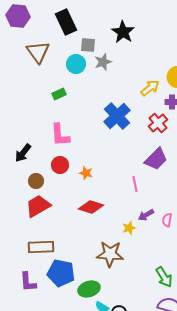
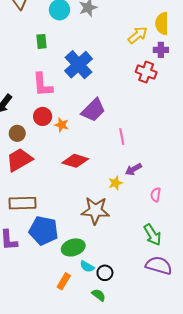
green rectangle: (59, 94) -> (42, 41), turned -72
blue cross: (117, 116) -> (78, 65), moved
red cross: (158, 123) -> (146, 72), turned -30
purple trapezoid: (156, 159) -> (93, 110), moved
orange star: (86, 173) -> (62, 125), moved
pink semicircle: (167, 220) -> (156, 195), moved

